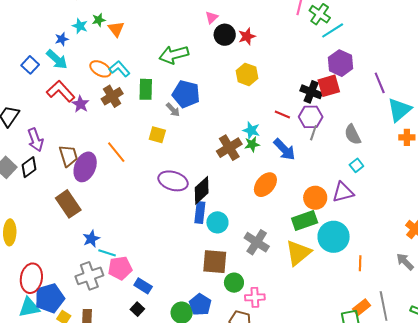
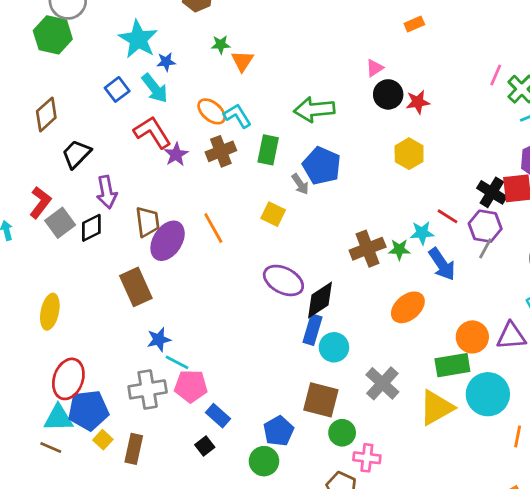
cyan star: (80, 26) -> (138, 39), moved, size x1.8
cyan star: (251, 130) -> (422, 233), moved, turned -30
blue pentagon: (200, 305) -> (279, 431), moved

